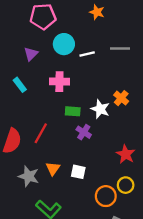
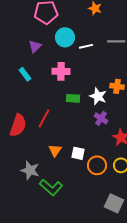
orange cross: (121, 98) -> (117, 86), turned -32
purple cross: (84, 132) -> (101, 118), moved
gray star: (29, 176) -> (30, 170), moved
orange circle: (106, 196) -> (97, 165), moved

